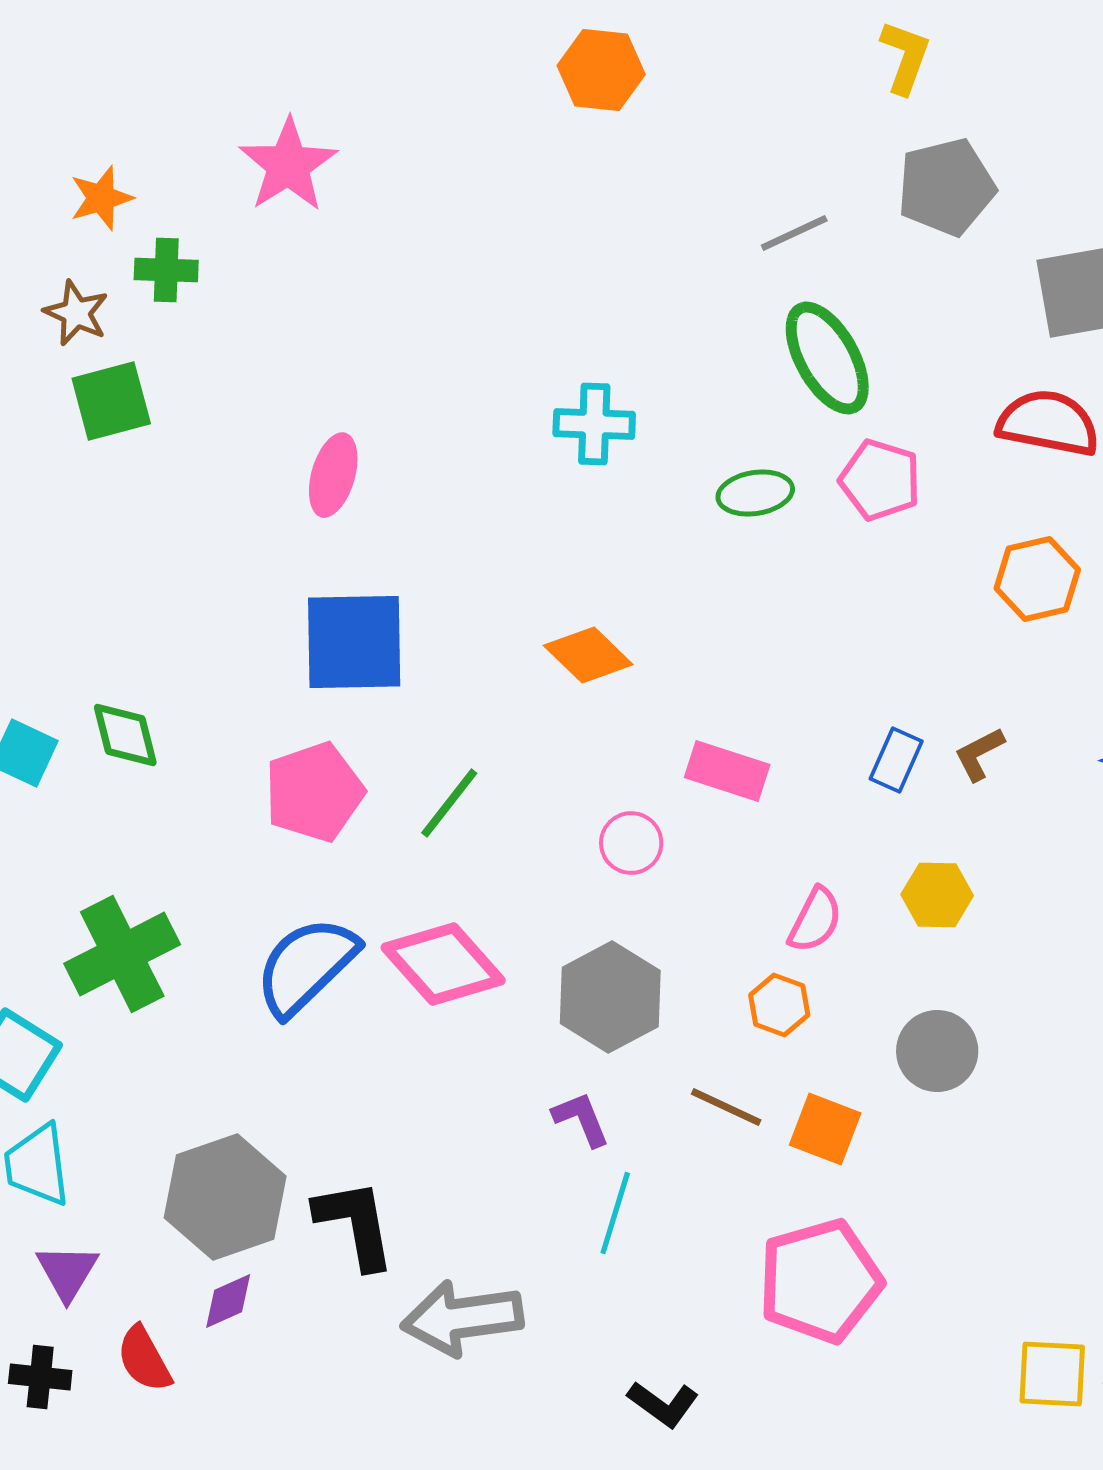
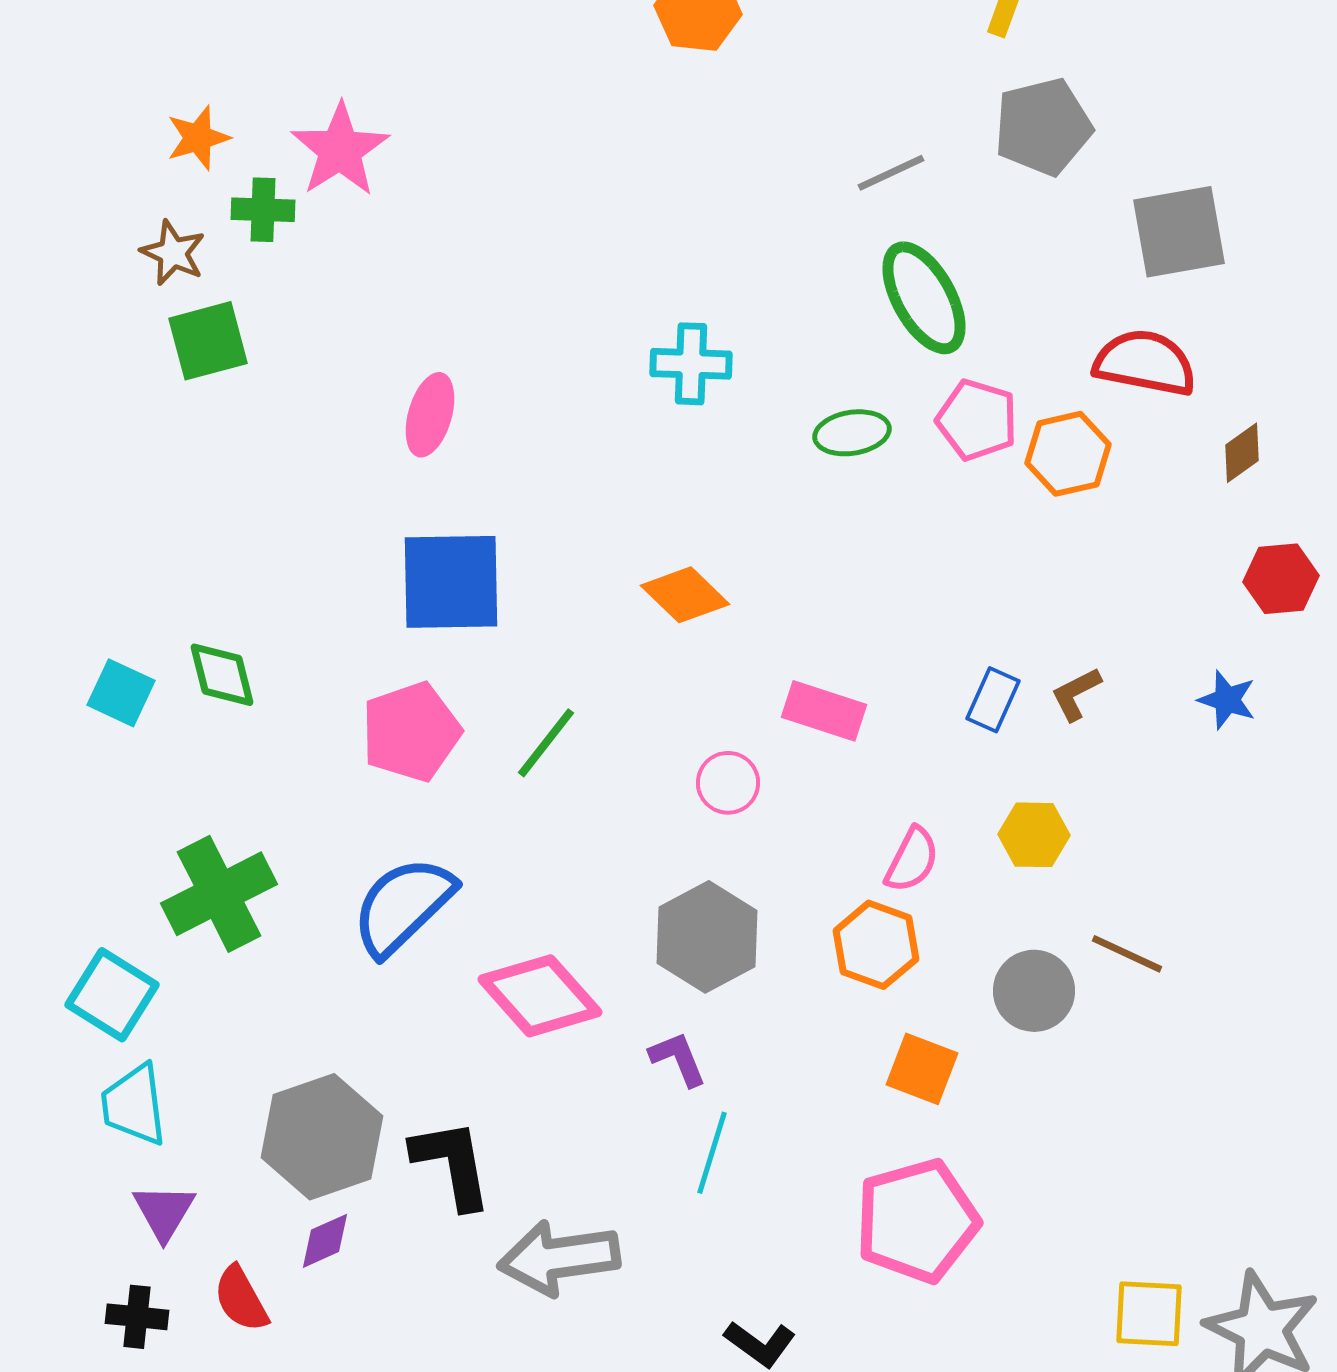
pink star: (288, 165) -> (340, 150), moved
orange hexagon: (1037, 579) -> (1068, 454), moved
pink diamond: (443, 964) -> (540, 996), moved
orange hexagon: (779, 1005) -> (876, 945), size x1.4
brown line: (726, 1107) -> (1127, 954), moved

